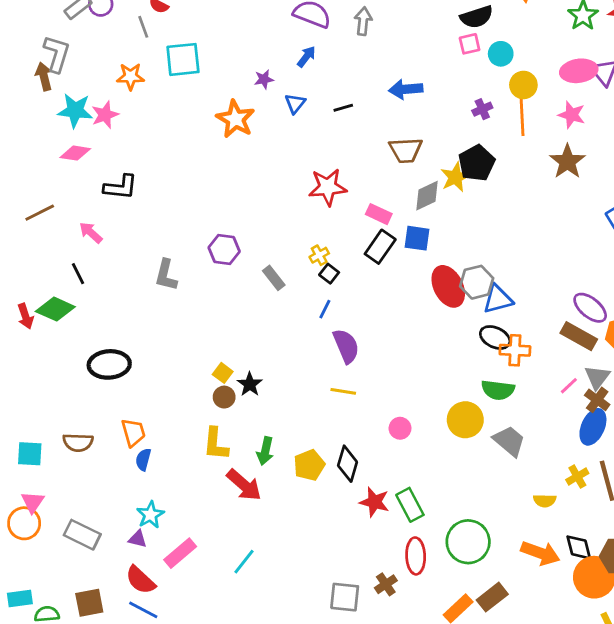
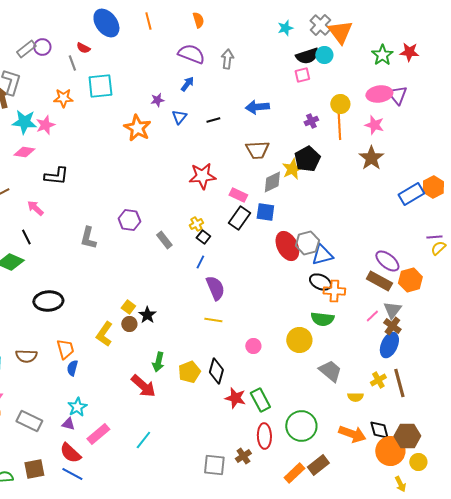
cyan circle: (501, 54) -> (324, 55), moved
gray trapezoid: (509, 441) -> (330, 371), moved
yellow L-shape: (216, 444) -> (104, 334), moved, turned 30

